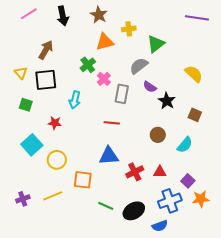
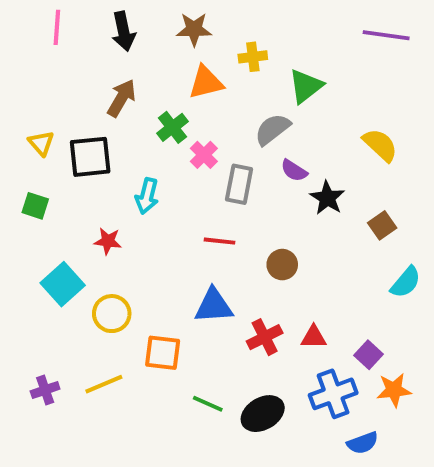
pink line: (29, 14) -> (57, 27), turned -54
brown star: (99, 15) -> (194, 29), turned -30
brown arrow: (46, 50) -> (122, 98), moved
green square: (26, 105) -> (35, 206), moved
brown square: (195, 115) -> (382, 225), turned 32
brown circle: (158, 135) -> (282, 265), moved
cyan semicircle: (185, 145) -> (406, 282), moved
blue semicircle: (160, 226) -> (363, 443), moved

